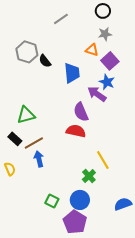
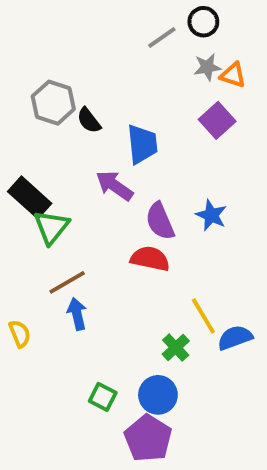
gray line: (61, 19) -> (162, 38), moved
orange triangle: (92, 50) -> (233, 75), moved
blue star: (107, 82) -> (211, 215), moved
purple arrow: (97, 94) -> (115, 186), moved
green triangle: (26, 115) -> (51, 227), turned -36
black rectangle: (15, 139) -> (30, 197), moved, size x1.5
blue semicircle: (123, 204) -> (235, 338), moved

